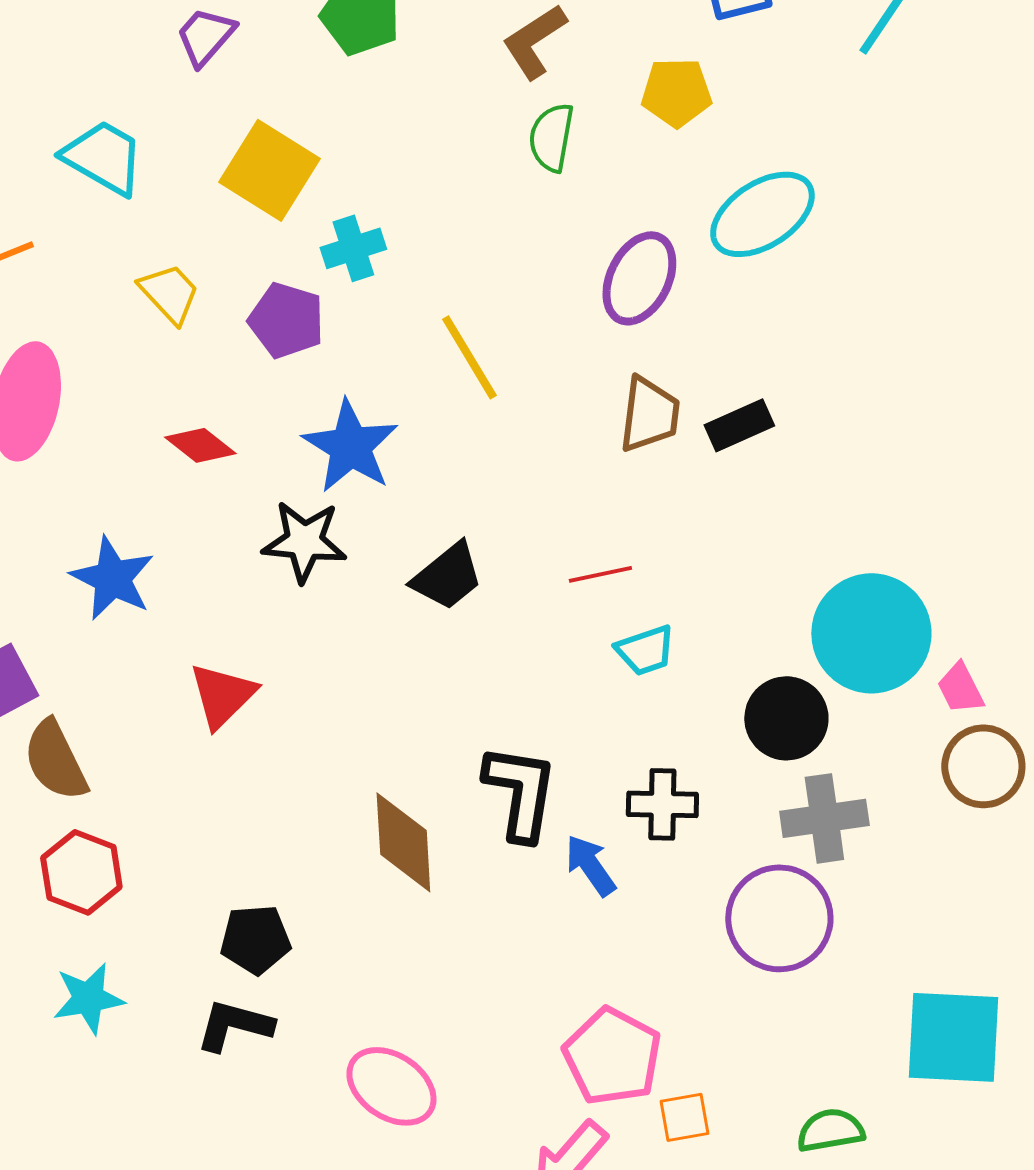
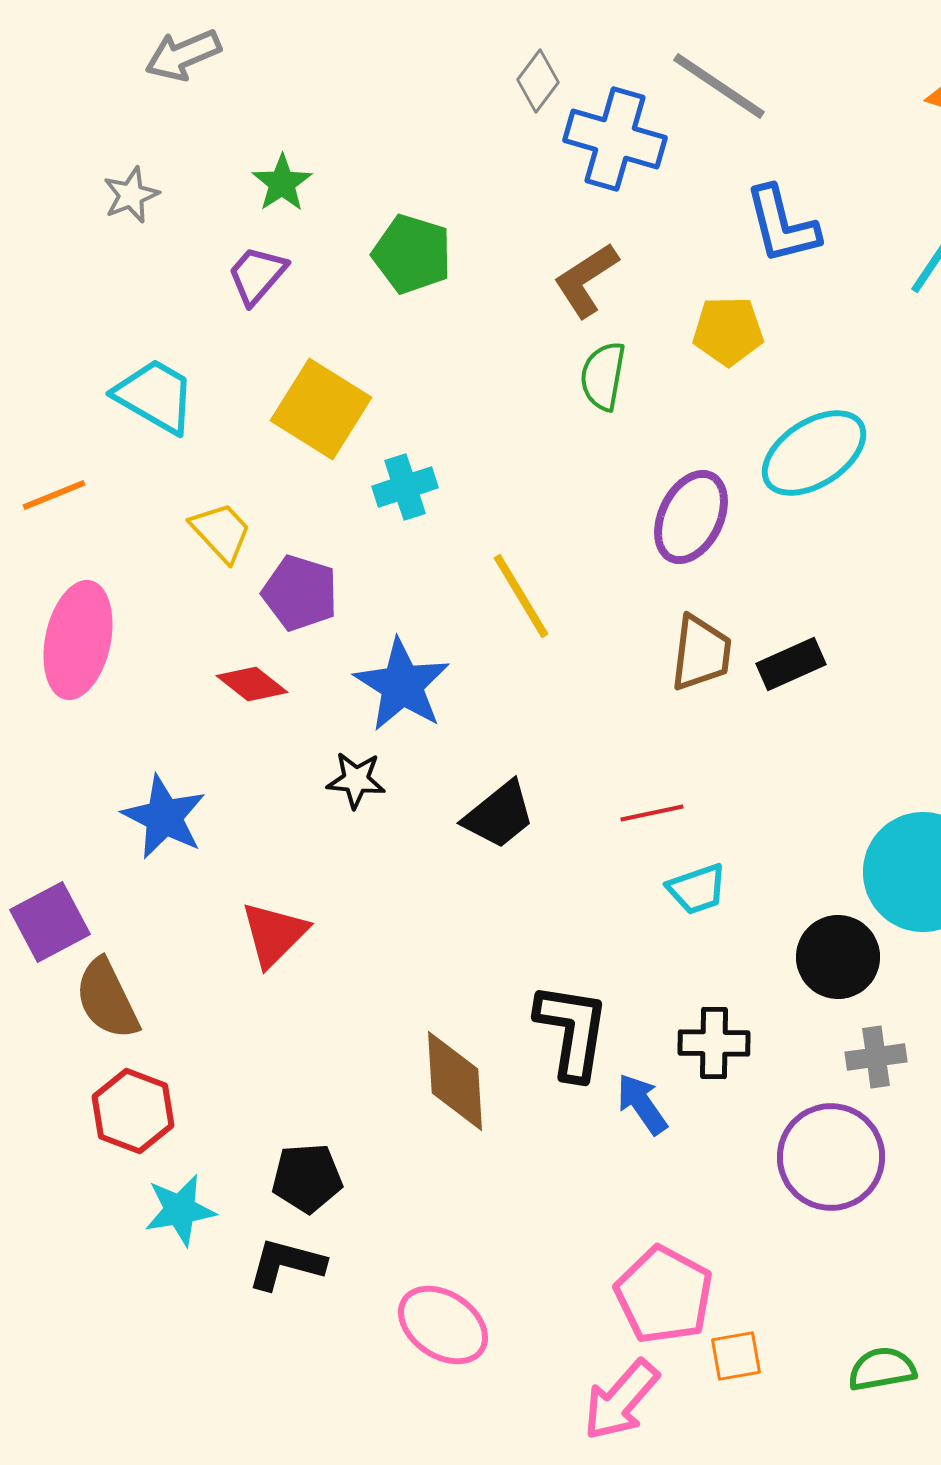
purple pentagon: (286, 320) -> (300, 593), moved
black star: (304, 541) -> (356, 780), size x0.7
gray cross: (824, 818) -> (876, 1057), size x0.7
cyan star: (88, 998) -> (180, 1210), moved

